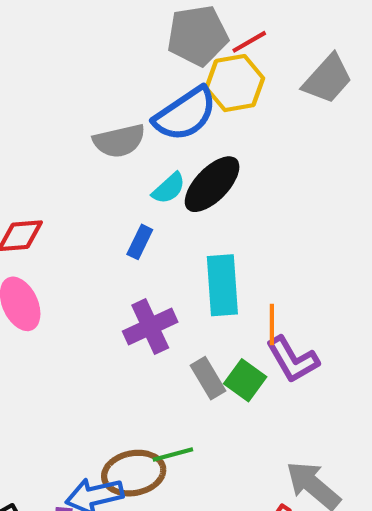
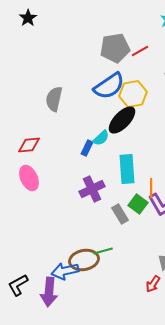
yellow hexagon: (235, 83) -> (133, 94), moved
gray semicircle: (119, 141) -> (54, 99), moved, turned 115
cyan semicircle: (169, 188) -> (101, 138), moved
green square: (245, 380) -> (138, 204), moved

